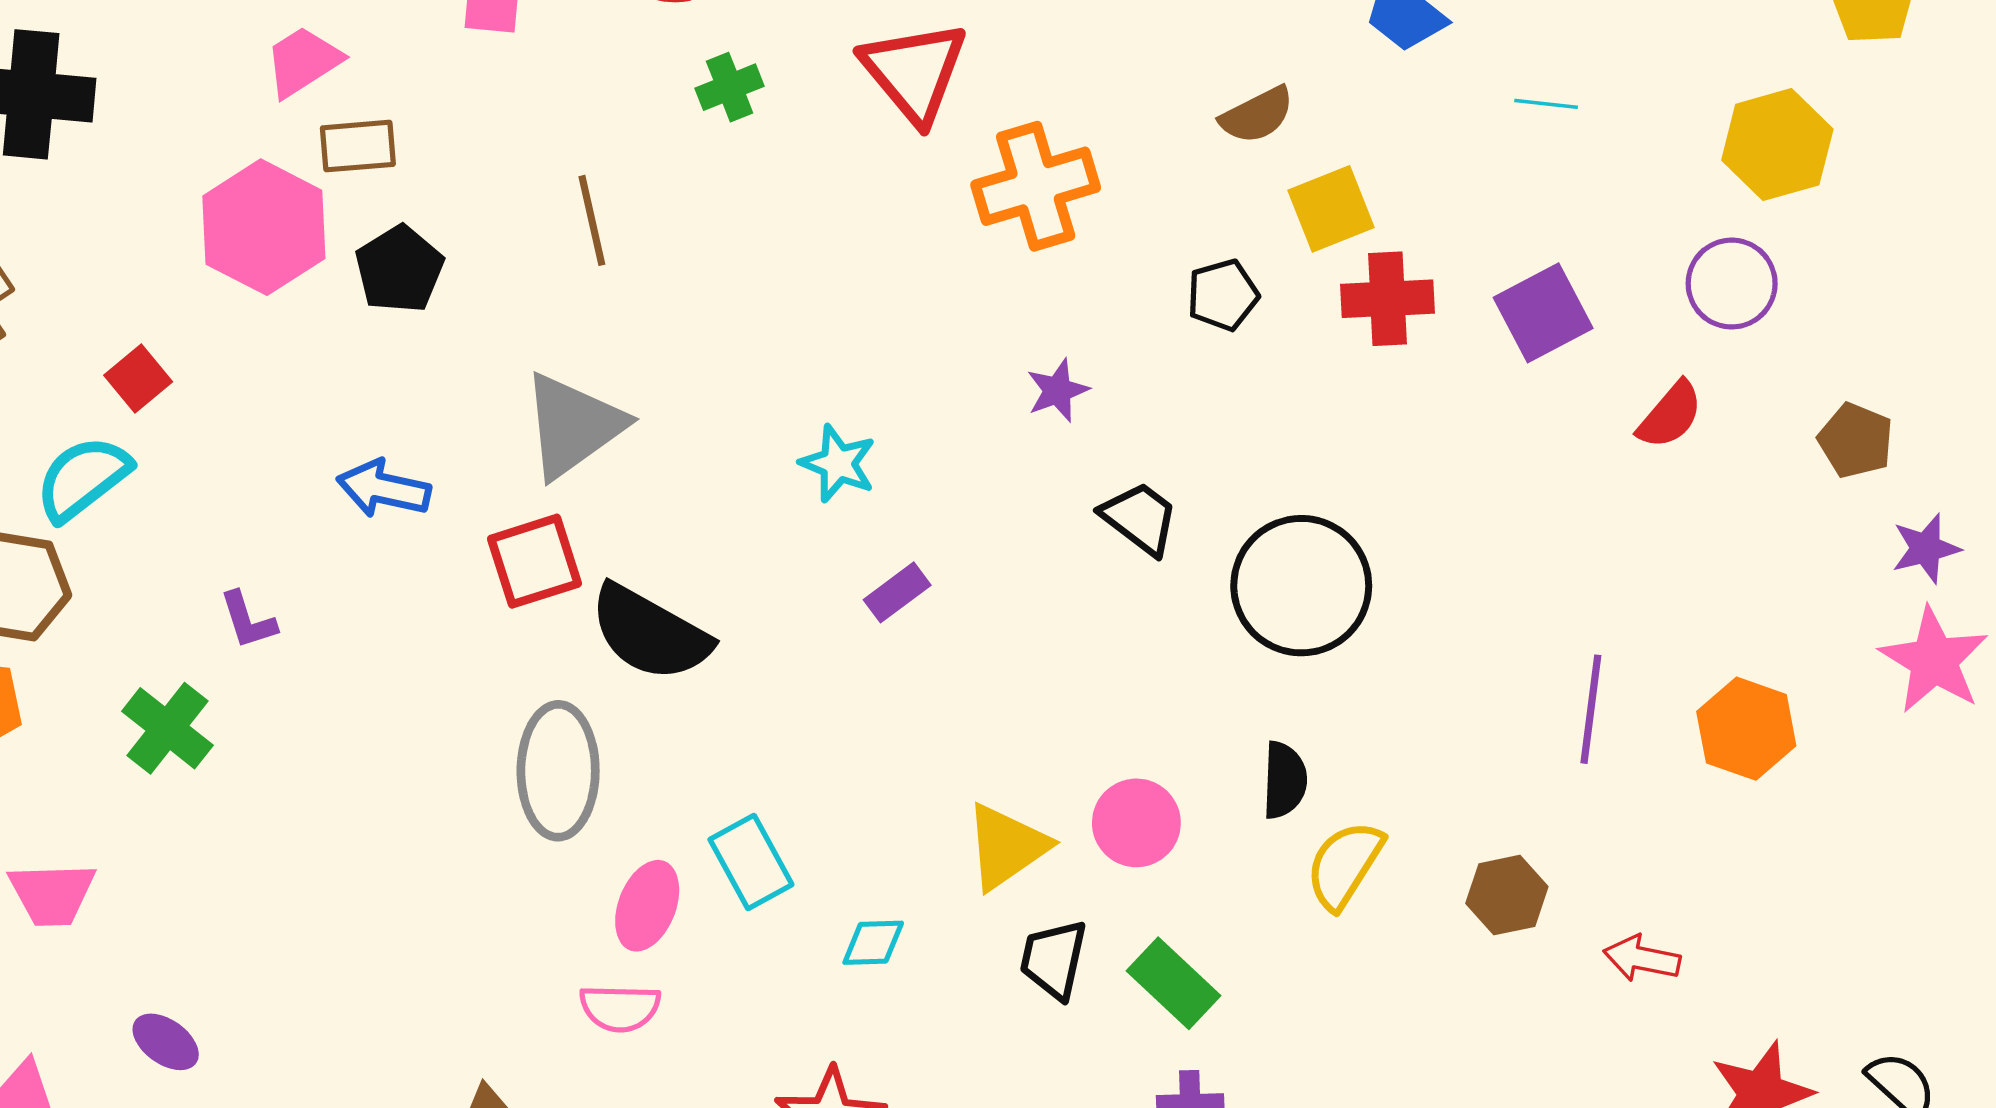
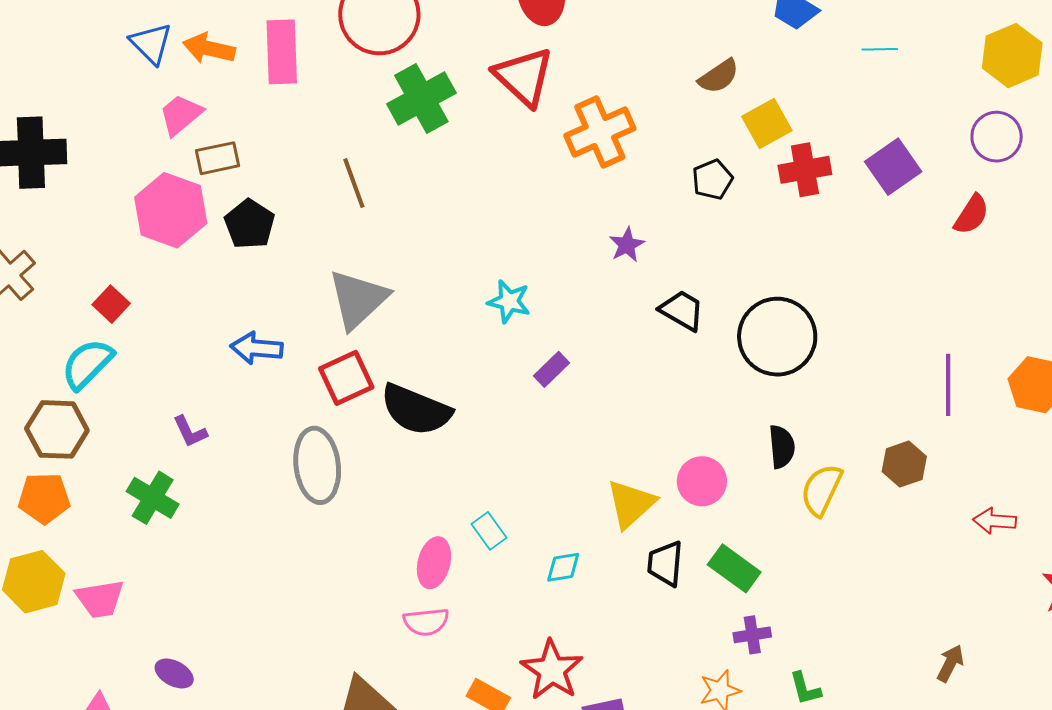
green cross: (730, 87) -> (421, 98), size x1.8
gray ellipse: (558, 771) -> (317, 465), moved
cyan rectangle: (751, 862) -> (489, 531), size x0.7
brown hexagon: (1507, 895) -> (904, 464), moved

